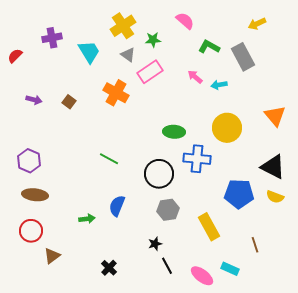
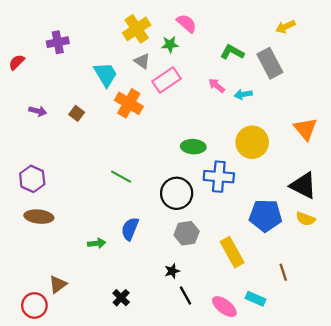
pink semicircle: (185, 21) -> (187, 23), moved
cyan trapezoid: (89, 52) -> (106, 74), moved
red circle: (31, 231) -> (34, 305), moved

